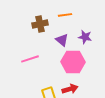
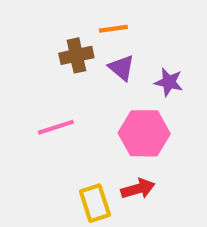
orange line: (65, 15) -> (113, 29), moved
purple triangle: (62, 40) -> (122, 68), moved

